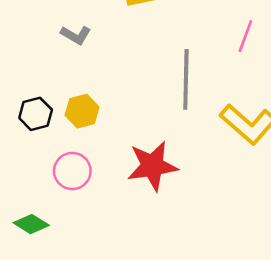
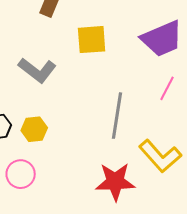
gray L-shape: (76, 35) -> (37, 70), size x1.6
red star: (152, 166) -> (115, 182), moved

